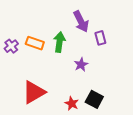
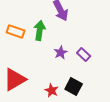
purple rectangle: (100, 38) -> (84, 54), moved, turned -32

